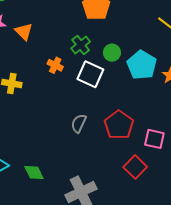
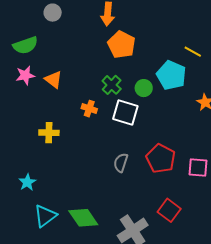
cyan pentagon: (142, 65) -> (171, 75), moved
red square: (135, 167) -> (169, 210), moved
green diamond: (34, 173) -> (83, 218), size x1.4

